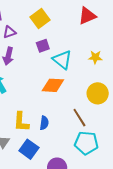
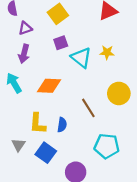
yellow star: (95, 57) -> (107, 52), moved
orange diamond: (53, 85) -> (49, 86), moved
brown line: (79, 118) -> (88, 108), moved

